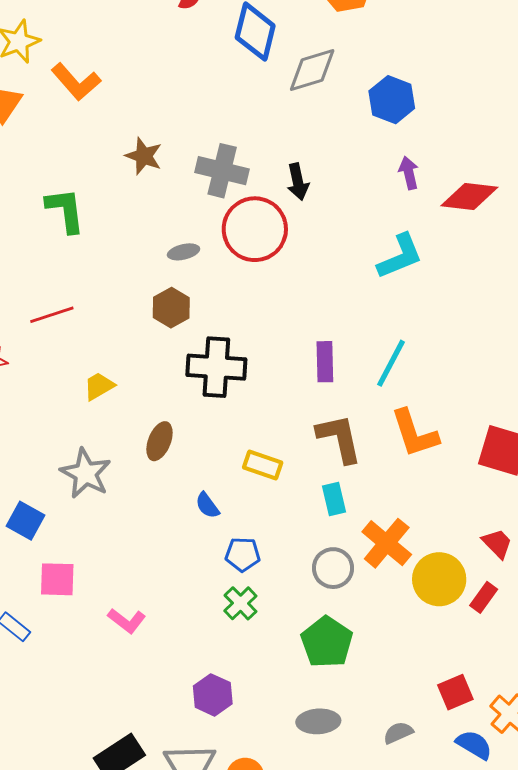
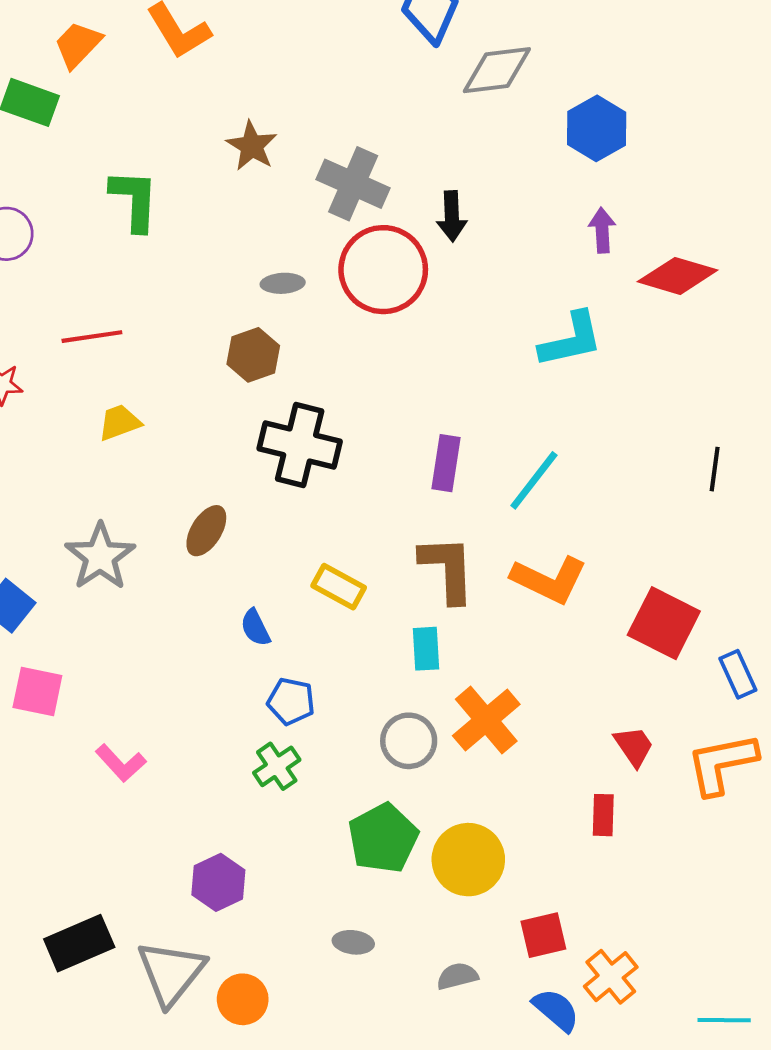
yellow trapezoid: (99, 386) -> (119, 422), moved
orange L-shape: (415, 433) -> (549, 580), turned -56
yellow circle: (439, 579) -> (468, 860), moved
red rectangle: (484, 597) -> (603, 815), turned -44
gray ellipse: (318, 721) -> (353, 942), size x0.7

